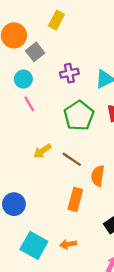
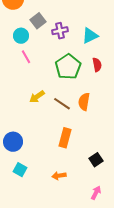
gray square: (35, 52) -> (38, 21), moved
orange semicircle: (98, 176) -> (84, 102), moved
cyan square: (34, 245) -> (20, 170), moved, size x0.6

